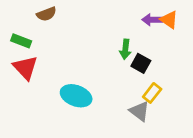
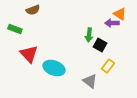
purple arrow: (152, 20) -> (112, 23), moved
red triangle: (25, 68) -> (29, 54), moved
gray triangle: (139, 111) -> (90, 81), moved

